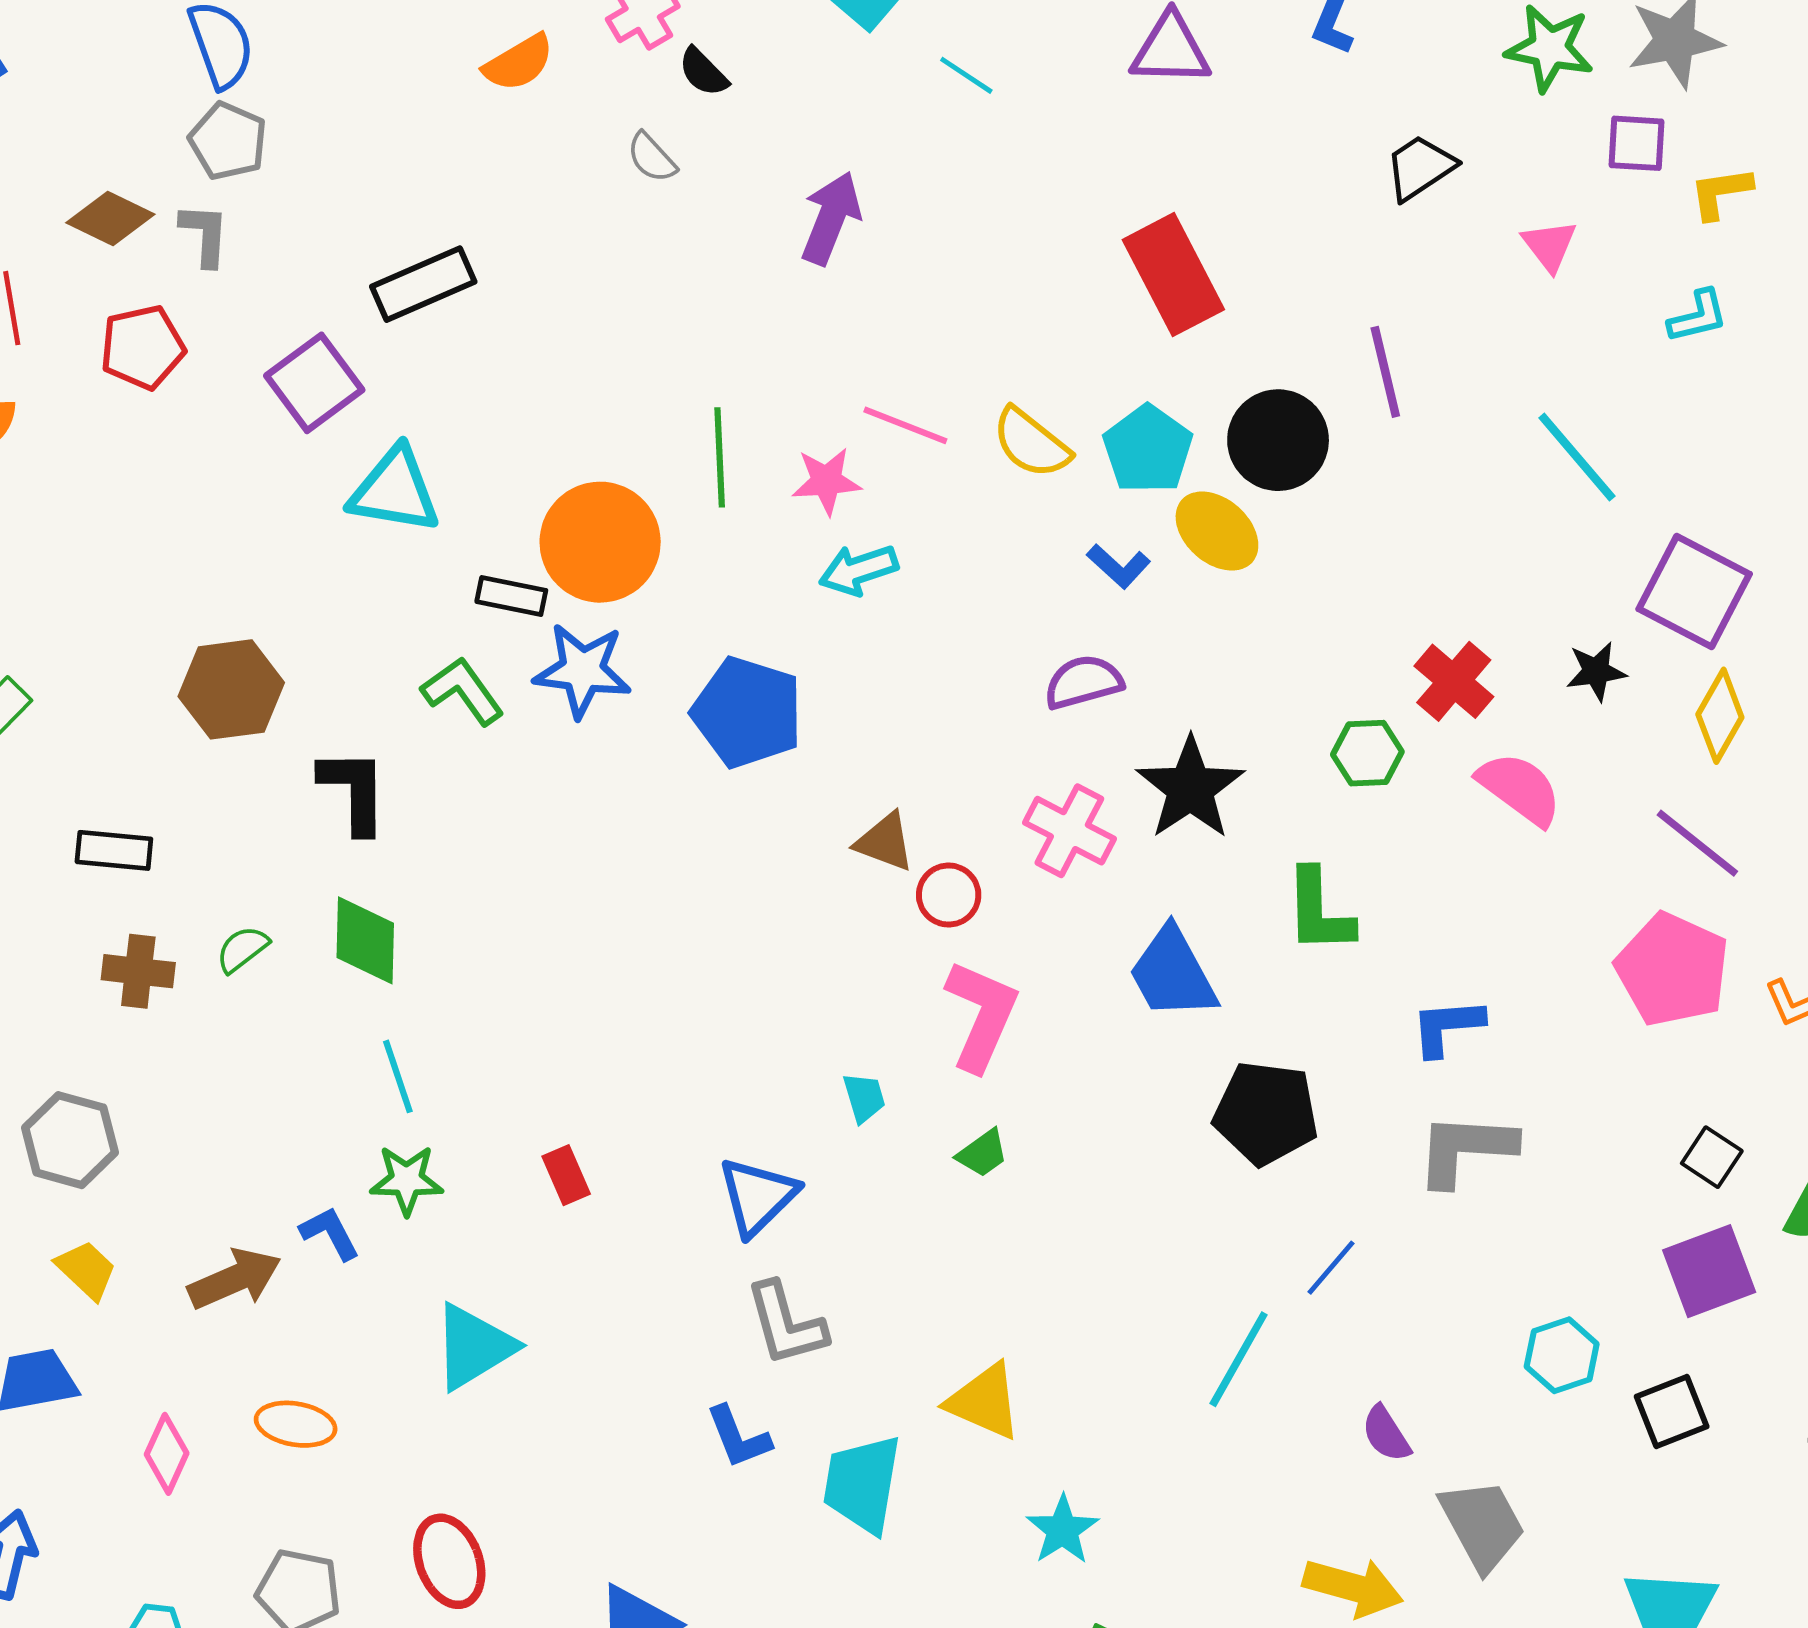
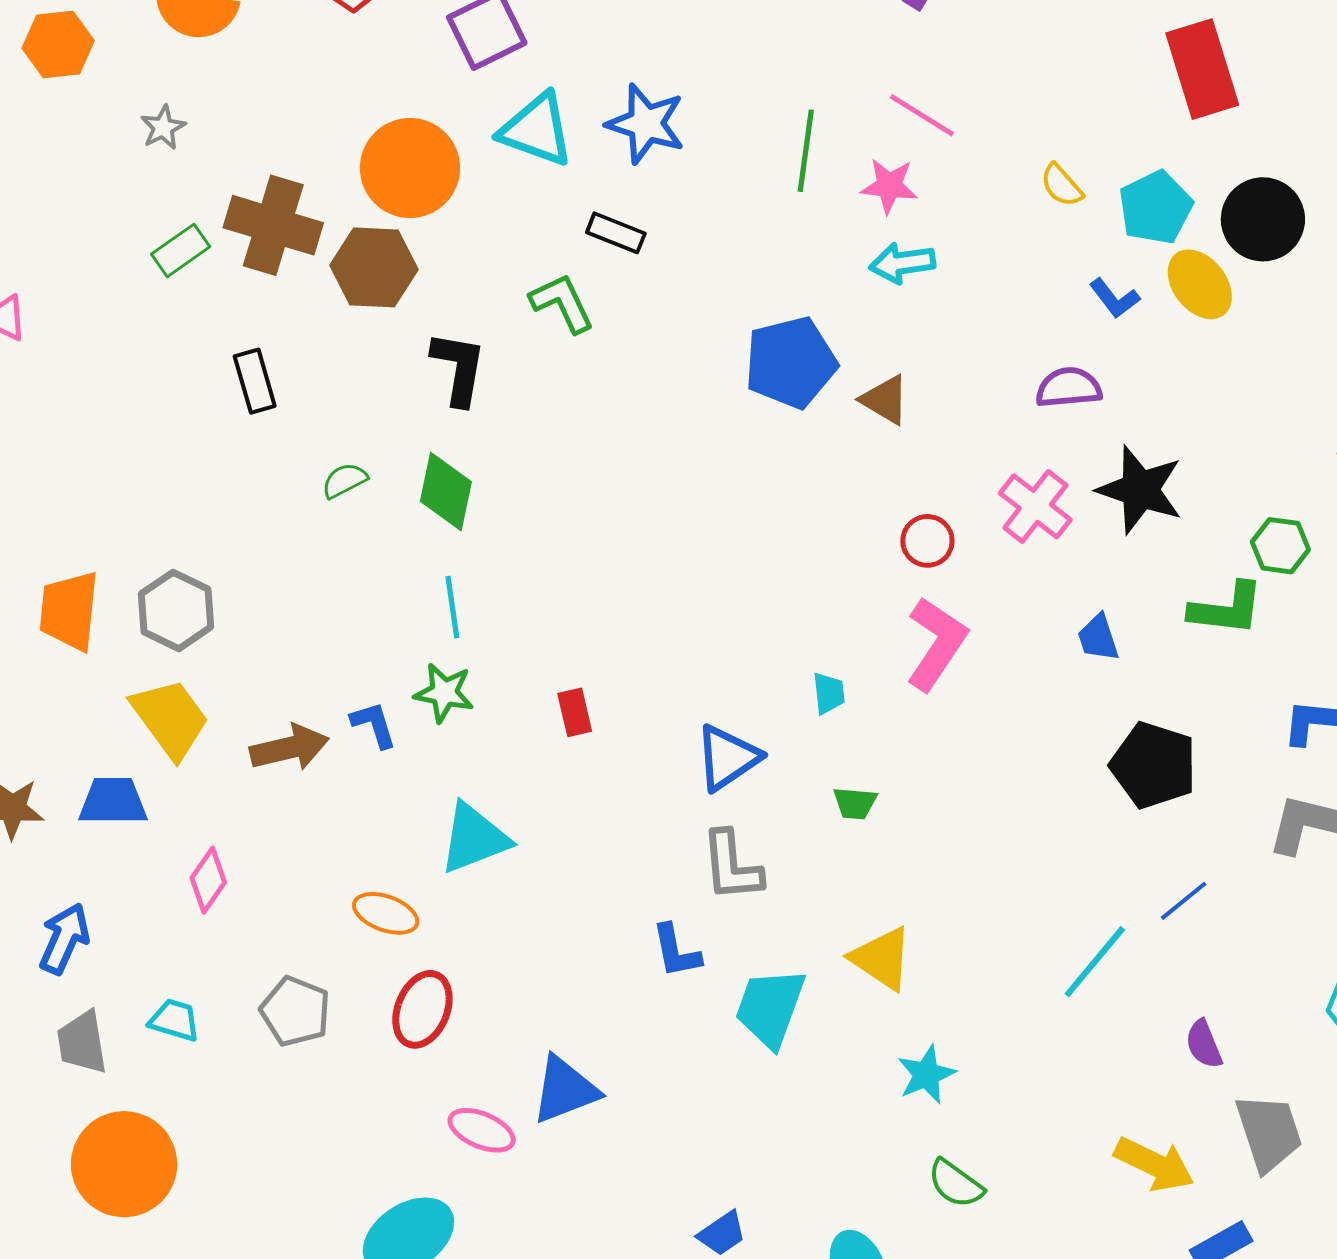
pink line: (905, 425) -> (922, 115), moved
yellow semicircle: (1031, 443) -> (1062, 185), size x0.7
orange circle: (600, 542) -> (410, 168), moved
blue star: (582, 670) -> (646, 124), moved
blue pentagon: (747, 712) -> (791, 362), turned 30
green hexagon: (1367, 753) -> (1280, 546), moved
black star: (1190, 788) -> (1140, 490), turned -30
brown triangle: (885, 842) -> (885, 400), moved
black rectangle: (114, 850) -> (255, 381), turned 58
green L-shape: (1319, 911) -> (1227, 609), turned -92
brown cross: (138, 971) -> (273, 225), moved, size x1.6
blue trapezoid: (1173, 973) -> (1098, 638), size x0.6
green trapezoid: (983, 1153) -> (855, 803), moved, turned 30
yellow trapezoid: (86, 1270) -> (170, 718), size x1.6
orange ellipse: (296, 1424) -> (386, 913), moved
red ellipse: (449, 1561) -> (422, 1009), turned 32

